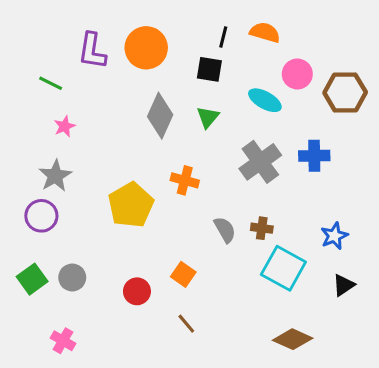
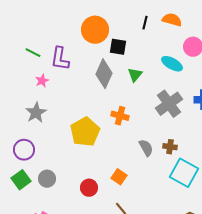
purple L-shape: (92, 51) -> (60, 59), moved
black square: (209, 69) -> (118, 47), moved
purple circle: (41, 216) -> (24, 150), moved

